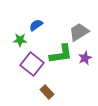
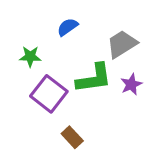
blue semicircle: (36, 25) -> (68, 27), moved

